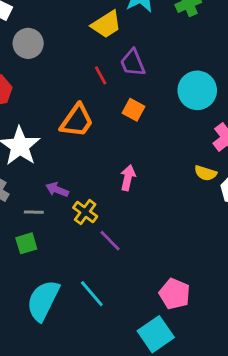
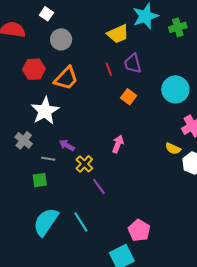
orange trapezoid: (77, 121) -> (66, 78), moved

